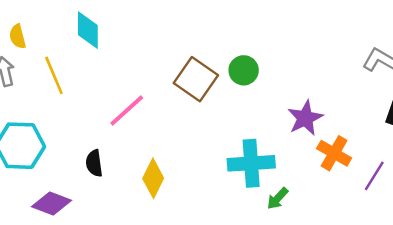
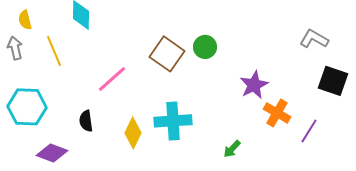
cyan cross: (251, 163) -> (173, 121), moved

